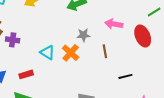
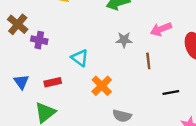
pink arrow: (114, 24) -> (161, 29), turned -36
orange cross: (71, 53) -> (102, 86), moved

